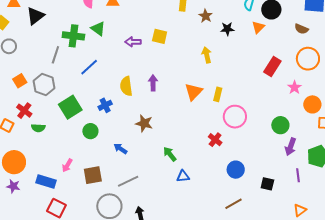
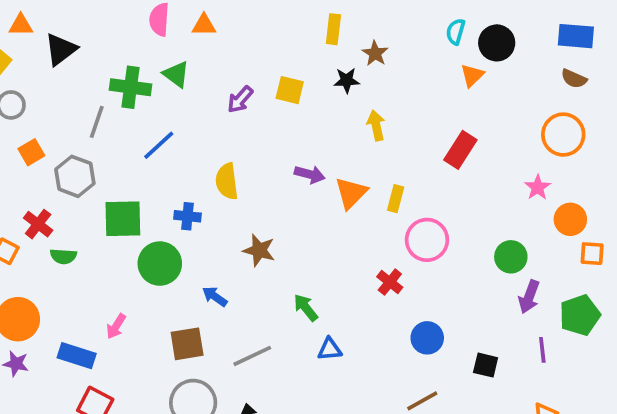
black star: (227, 29) -> (347, 80), moved
brown semicircle: (301, 29) -> (574, 79), moved
purple arrow: (133, 42) -> (240, 99), turned -49
red rectangle: (272, 67) -> (460, 150), moved
orange square: (20, 81) -> (31, 152), moved
purple arrow: (153, 83) -> (310, 174), moved, turned 105
blue cross: (105, 105) -> (187, 216), turned 32
green square: (70, 107) -> (123, 219), turned 30
green circle: (90, 131) -> (160, 264), size x1.5
brown square: (93, 175) -> (187, 344), moved
gray line: (128, 181) -> (252, 356), moved

